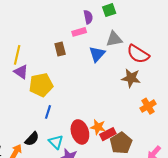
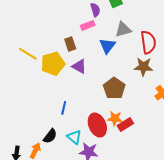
red semicircle: (138, 54) -> (148, 42), turned -125
yellow line: (17, 55) -> (28, 54), turned -66
purple triangle: (21, 72) -> (79, 66), moved
yellow pentagon: (41, 85) -> (53, 64), moved
brown pentagon: (121, 143) -> (114, 88), moved

